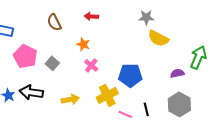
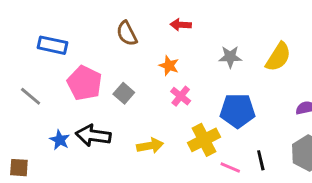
gray star: (146, 17) -> (230, 57), moved
yellow semicircle: (158, 38) -> (278, 57), turned -85

